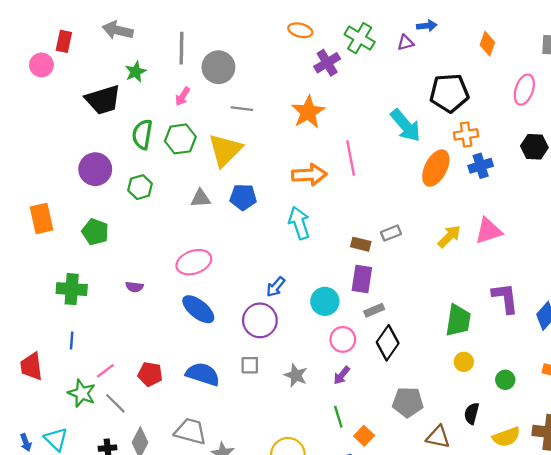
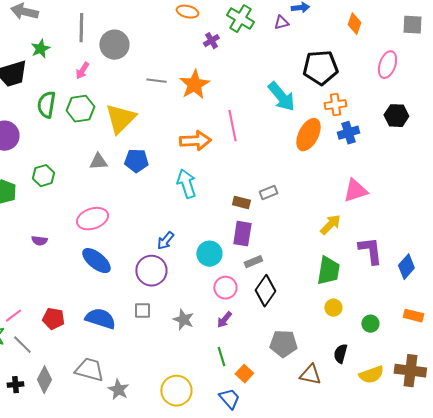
purple cross: (327, 63) -> (211, 41), size x0.7
gray line: (242, 109) -> (156, 81), moved
green hexagon: (140, 187) -> (43, 176), moved
yellow arrow: (449, 236) -> (330, 225), moved

